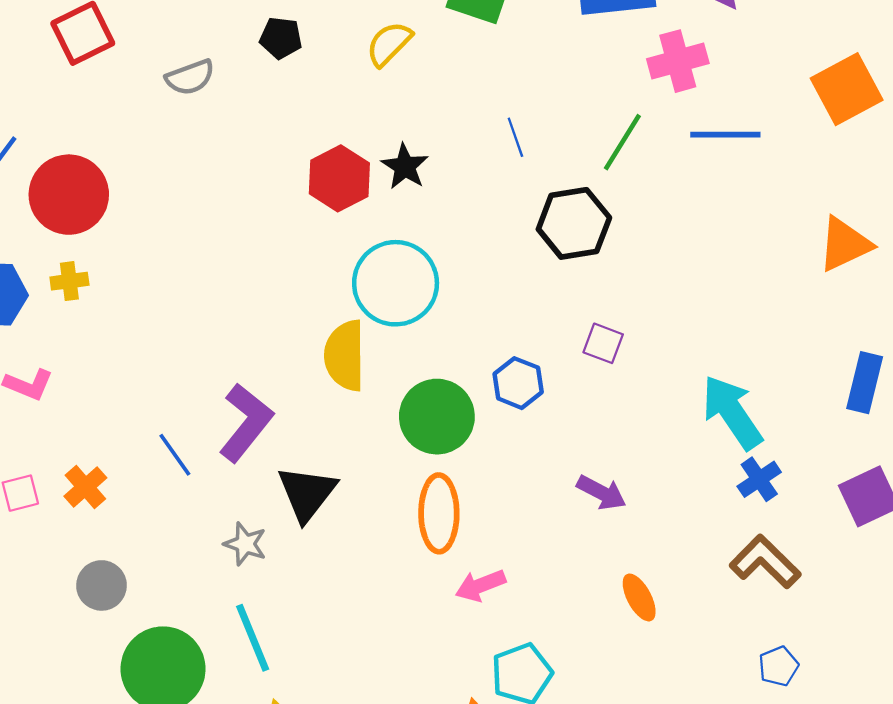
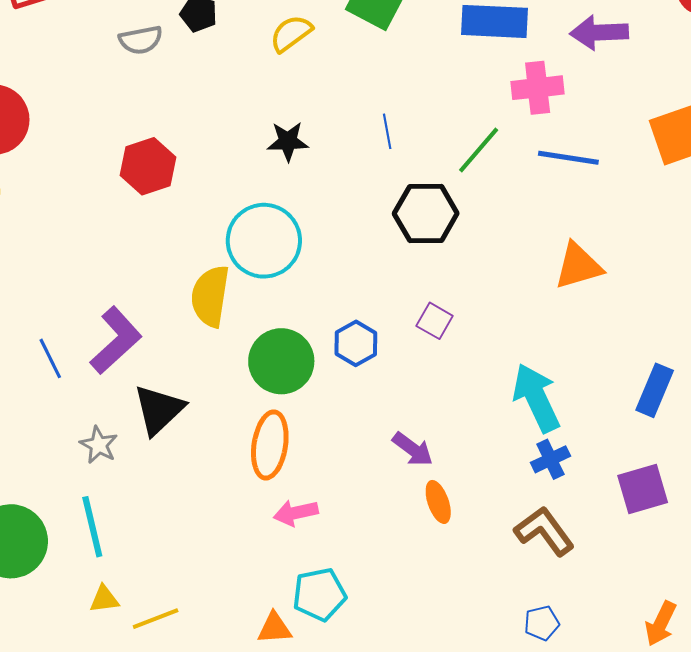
gray semicircle: (190, 77) -> (141, 40), moved
black star: (405, 167) -> (288, 141), turned 30
red hexagon: (339, 178) -> (148, 166), moved
orange triangle: (845, 244) -> (578, 266), moved
orange ellipse: (639, 597) -> (438, 502), moved

